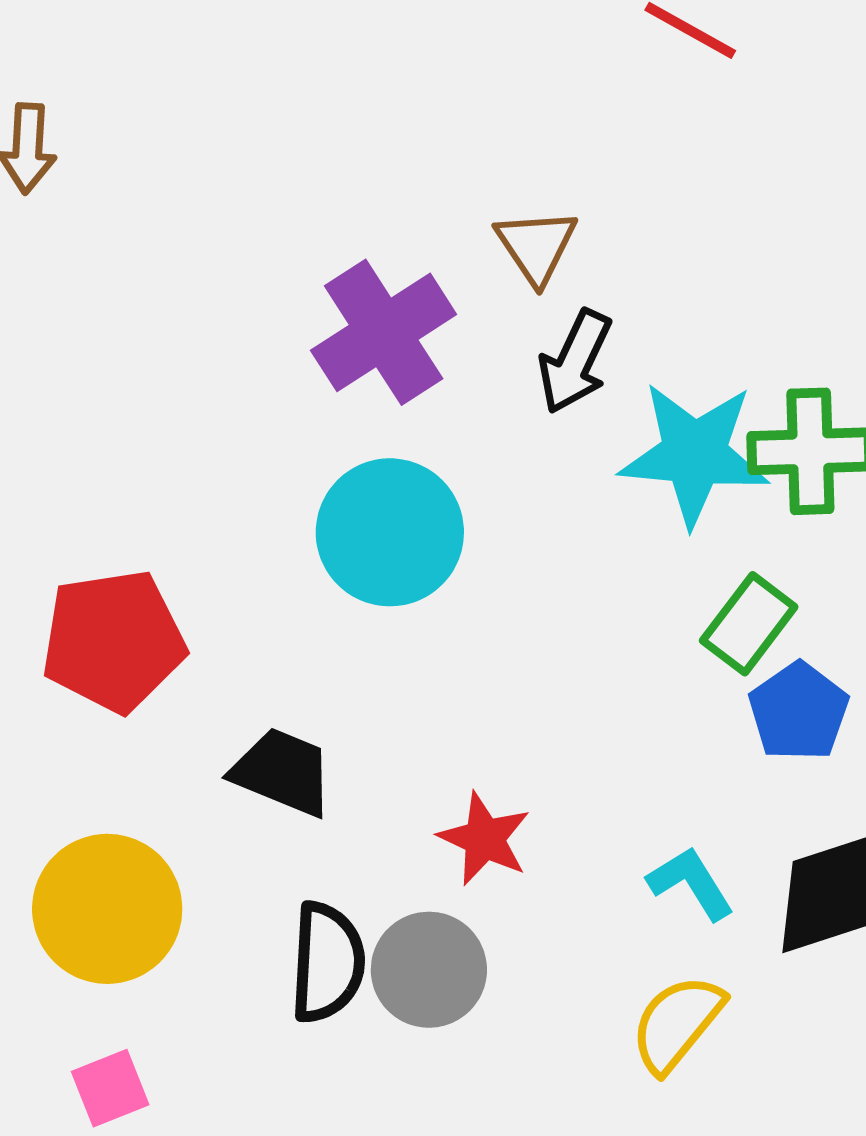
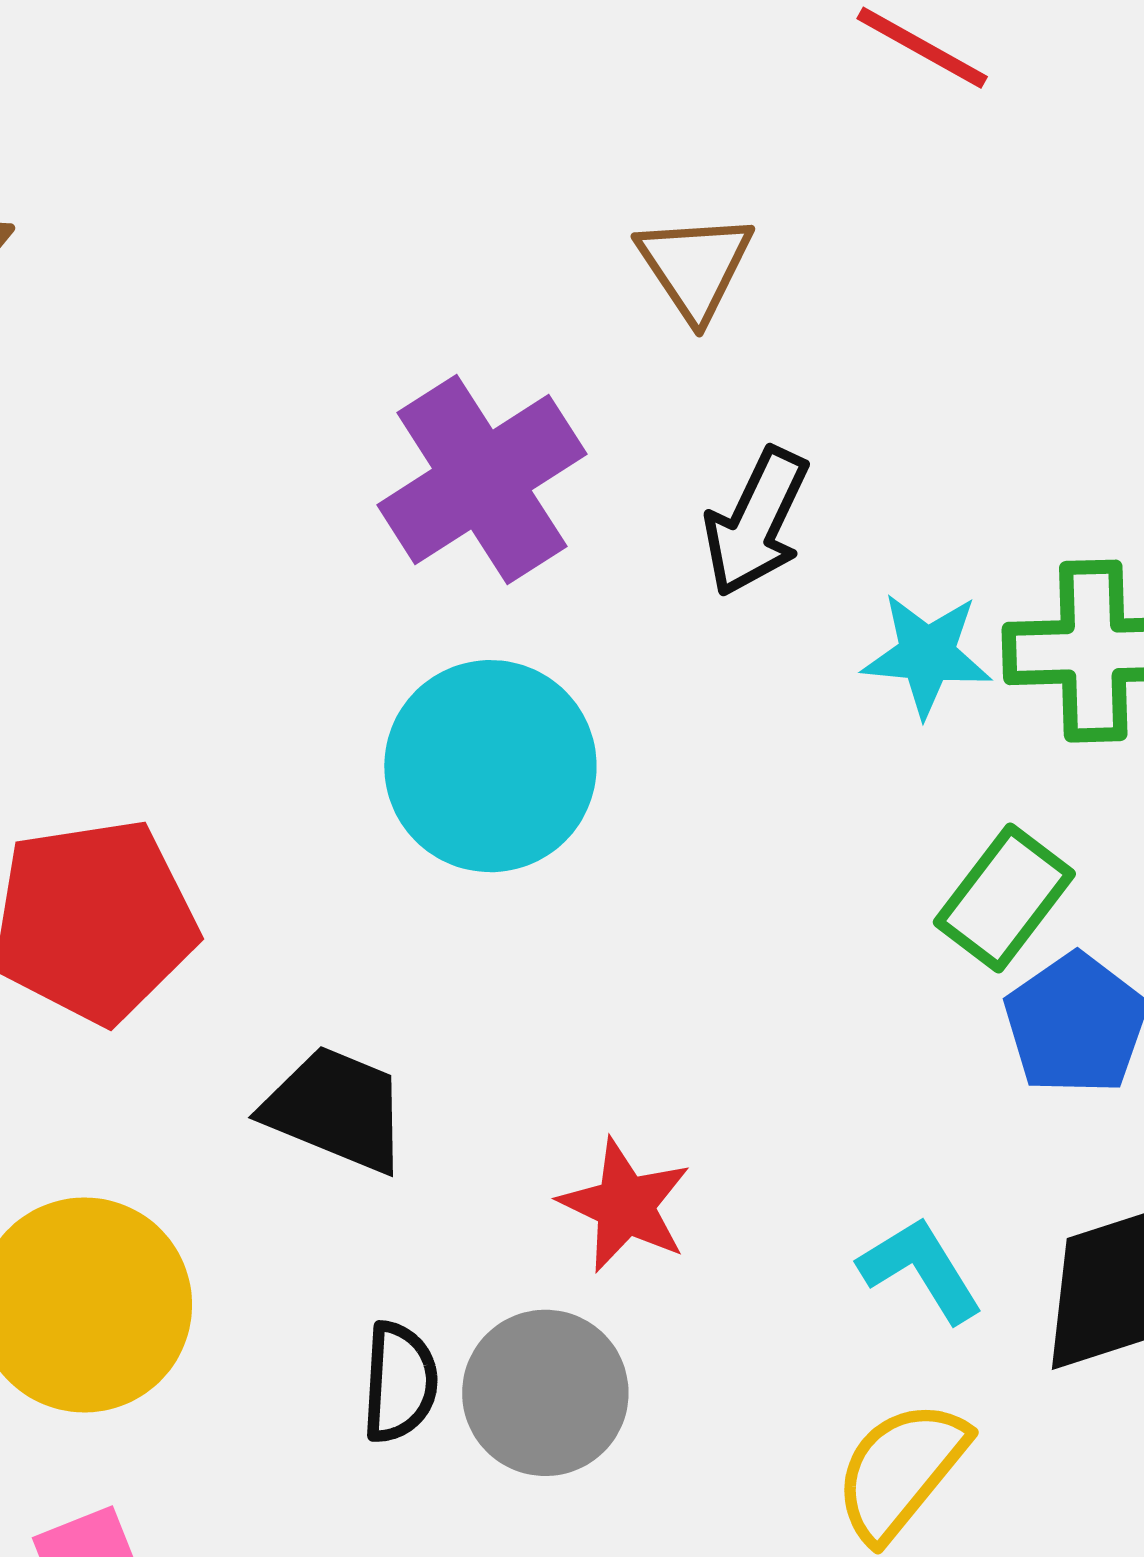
brown triangle: (536, 246) -> (695, 266), moved
cyan star: (694, 454) -> (927, 655), size x0.6
black semicircle: (327, 962) -> (400, 1382), size x0.7

